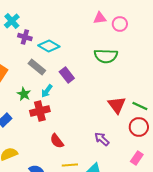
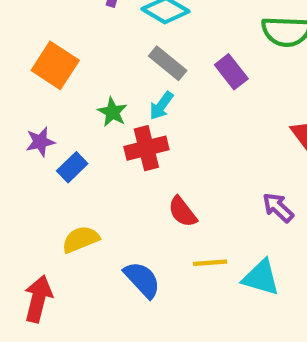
gray rectangle: (37, 67) -> (168, 63), moved
purple rectangle: (67, 75) -> (231, 72), moved

